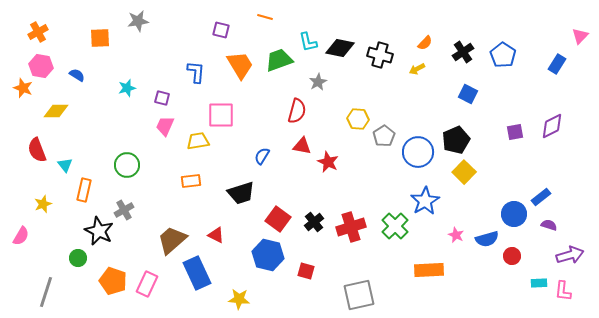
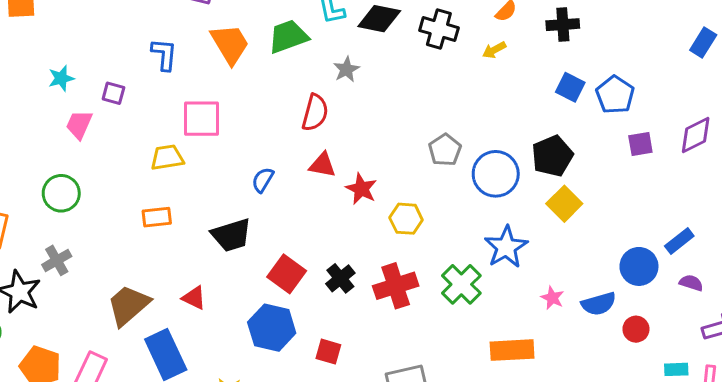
black cross: (463, 52) -> (563, 25), turned 30
blue pentagon: (503, 55) -> (615, 95), moved
yellow hexagon: (358, 119) -> (406, 219), moved
pink trapezoid: (165, 126) -> (79, 125), moved

